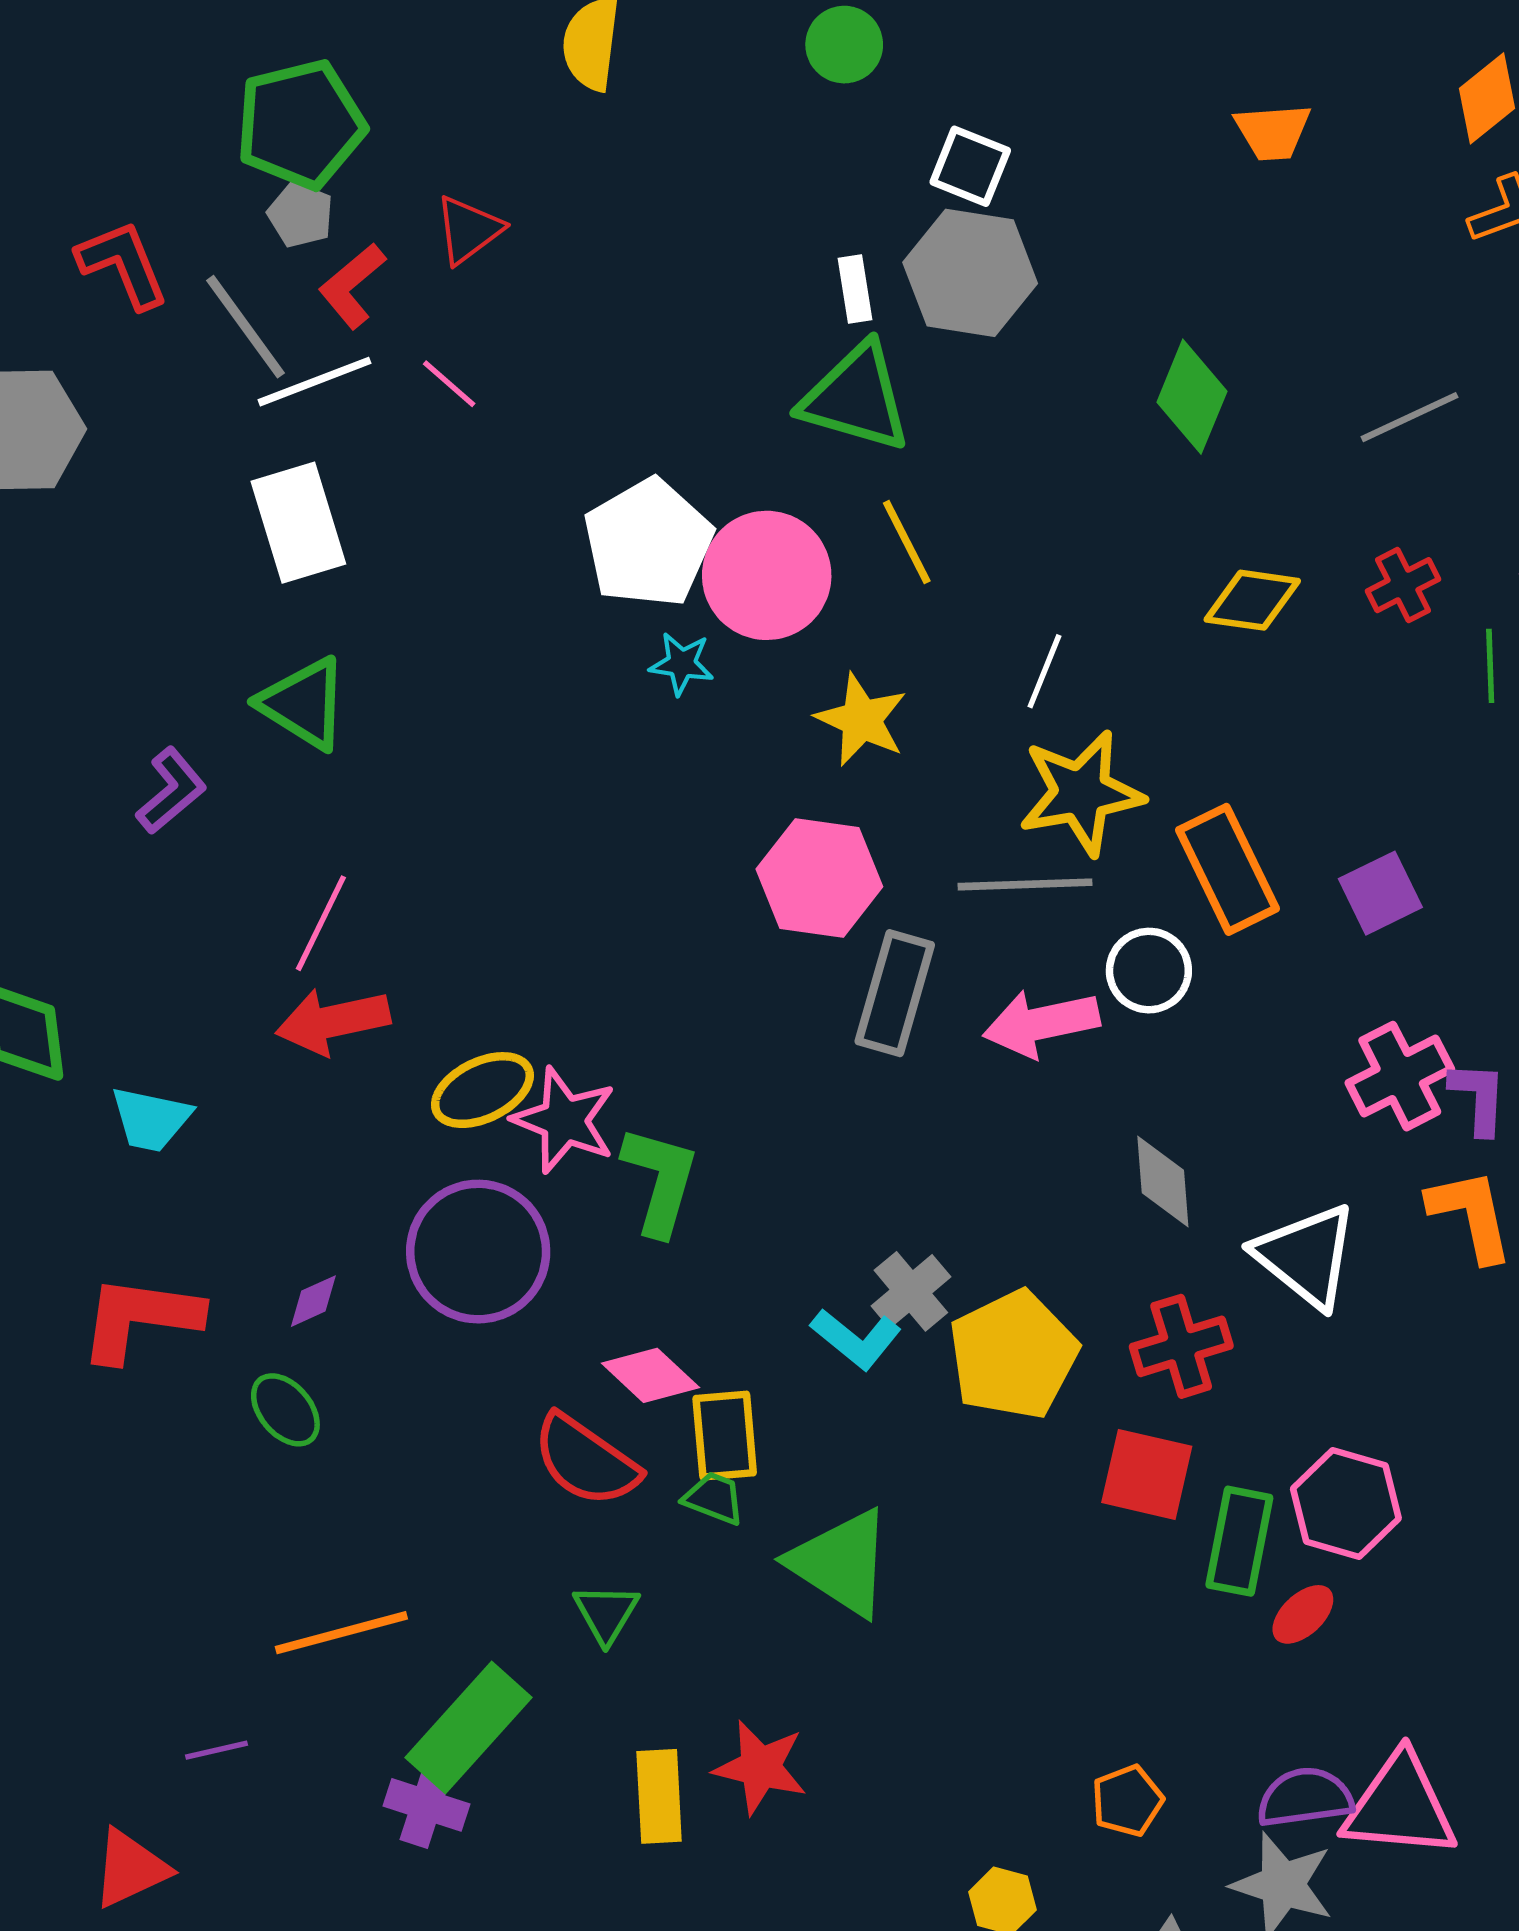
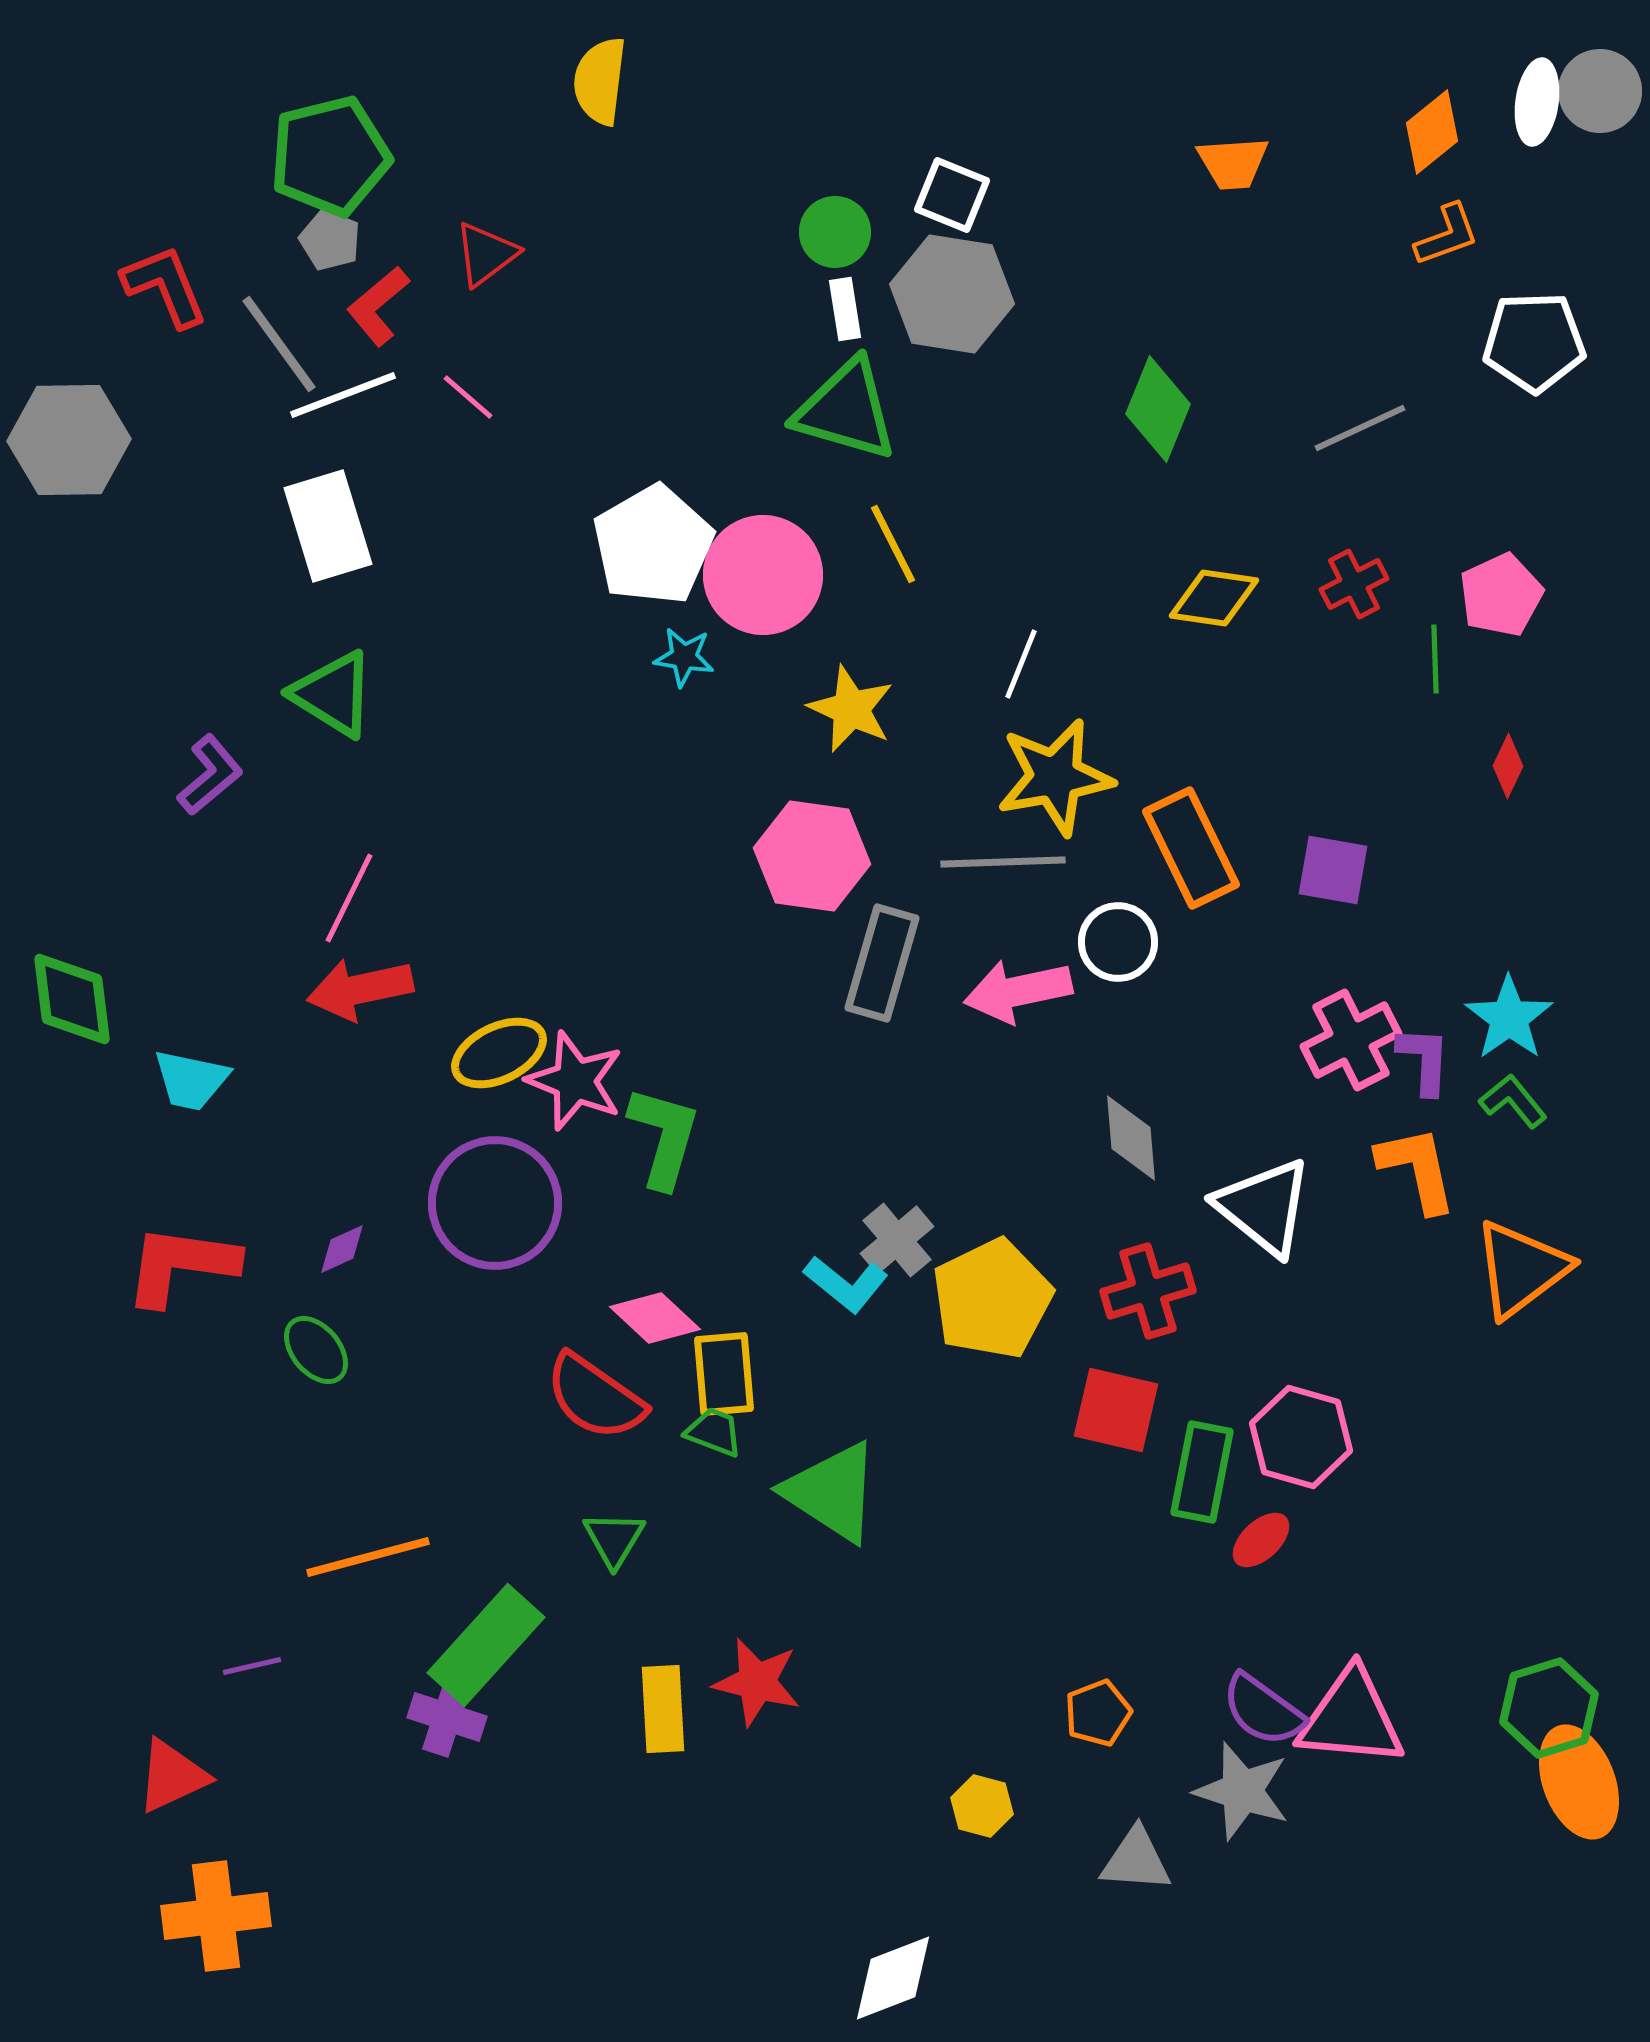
green circle: (844, 45) -> (835, 232), moved
purple square: (1380, 893) -> (1333, 870), turned 36
purple semicircle: (1305, 1797) -> (1263, 1710), turned -136

